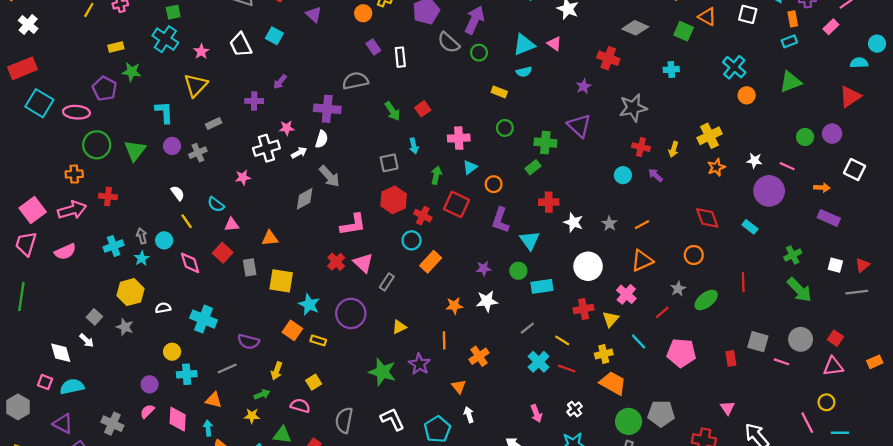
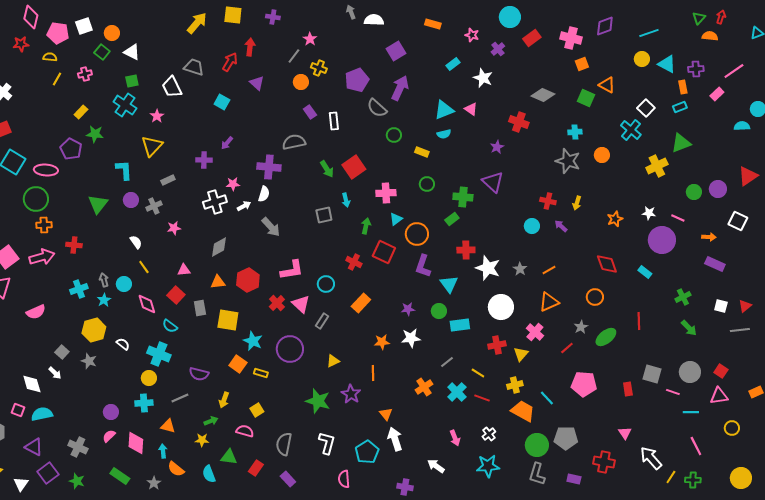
white square: (748, 14) -> (646, 108), moved, turned 30
white trapezoid: (241, 45) -> (172, 87), moved
yellow rectangle: (116, 47) -> (81, 112), turned -32
green circle: (479, 53) -> (394, 135), moved
orange circle: (747, 95) -> (602, 155), moved
red triangle: (850, 96) -> (748, 176), moved
gray star: (633, 108) -> (568, 161), moved, turned 30
red square: (423, 109) -> (354, 167), size x1.6
yellow cross: (709, 136) -> (657, 166), moved
green circle: (97, 145) -> (36, 199), moved
pink star: (243, 177) -> (174, 228), moved
orange circle: (494, 184) -> (417, 234), size x1.5
gray diamond: (305, 199) -> (219, 247), moved
red hexagon: (394, 200) -> (248, 280), moved
cyan semicircle: (216, 204) -> (170, 326), moved
white star: (573, 222) -> (488, 268), size x1.4
cyan circle: (412, 240) -> (326, 284), moved
pink semicircle: (65, 252) -> (36, 312), moved
green arrow: (799, 290) -> (689, 328), size x0.7
white semicircle: (163, 308) -> (123, 344), turned 48
cyan line: (639, 342) -> (547, 398), moved
yellow circle: (172, 352) -> (149, 378), moved
orange cross: (479, 356) -> (424, 387), moved
yellow circle: (826, 402) -> (732, 428), moved
white arrow: (469, 415) -> (395, 439), size x1.6
white L-shape: (392, 419) -> (327, 443), turned 40
cyan line: (840, 433) -> (691, 412), moved

